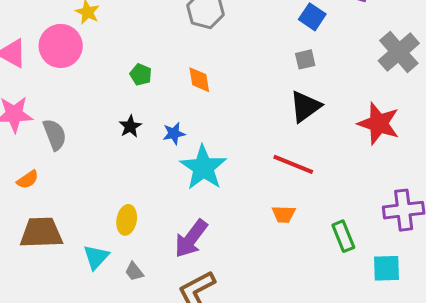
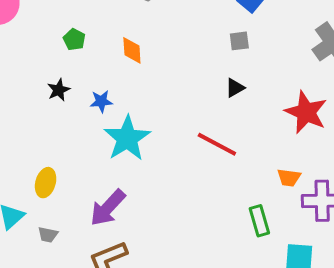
black triangle: (305, 106) -> (235, 88), size x0.6
orange trapezoid: (284, 214) -> (289, 178), moved
gray trapezoid: (134, 271) -> (48, 235), turned -45

